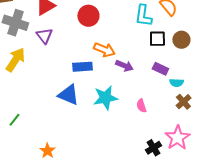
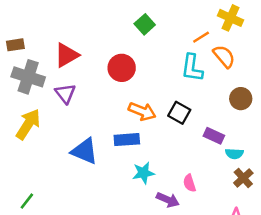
black square: (157, 39) -> (179, 113), moved, turned 30
purple arrow: (124, 66) -> (168, 200), moved
blue rectangle: (82, 67) -> (127, 140), moved
blue triangle: (68, 95) -> (85, 151), moved
cyan star: (105, 98) -> (143, 173), size x0.7

